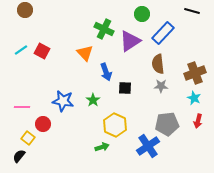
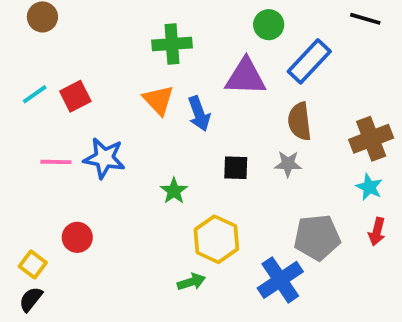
green cross: (104, 29) -> (172, 44), moved, turned -30
purple triangle: (130, 41) -> (245, 77), turned 35
red square: (42, 51) -> (75, 96), turned 35
blue arrow: (106, 72) -> (199, 114), moved
gray star: (161, 86) -> (288, 164), moved
blue star: (63, 101) -> (104, 158), moved
pink line: (22, 107) -> (56, 162), moved
yellow square: (28, 138) -> (33, 264), moved

